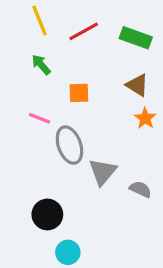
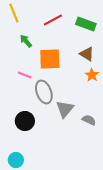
yellow line: (39, 20) -> (14, 13), moved
orange square: (79, 93) -> (50, 59), size x1.6
black circle: (47, 214) -> (25, 121), moved
cyan circle: (68, 252) -> (16, 160), moved

